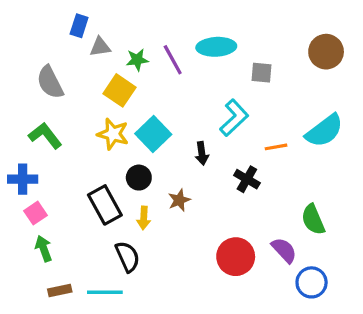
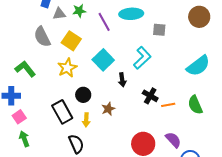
green star: (137, 60) -> (79, 11), moved
gray semicircle: (50, 82) -> (42, 37), moved
yellow star: (113, 134) -> (67, 68), turned 30
cyan square: (153, 134) -> (103, 60), moved
orange line: (276, 147) -> (168, 105), moved
green semicircle: (313, 220) -> (195, 105), moved

